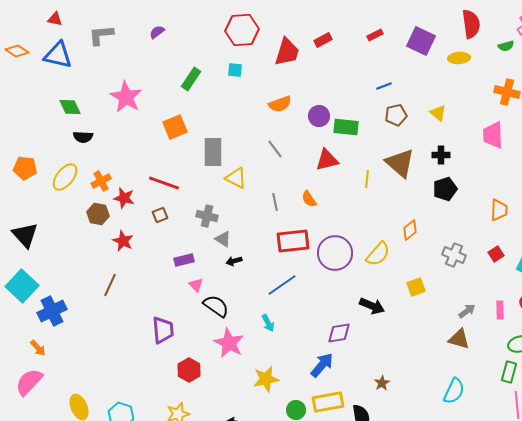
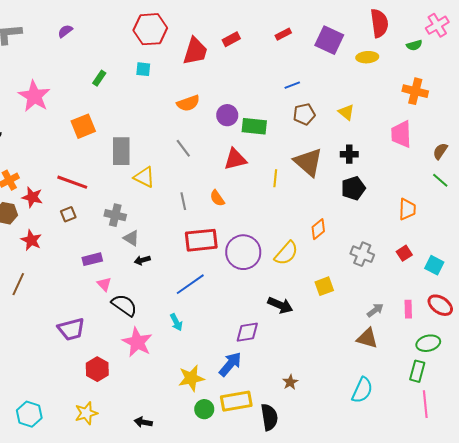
green rectangle: (191, 79) -> (99, 78), size x0.7
purple trapezoid: (163, 330) -> (71, 329), turned 80
yellow star: (266, 379) -> (191, 378), moved

